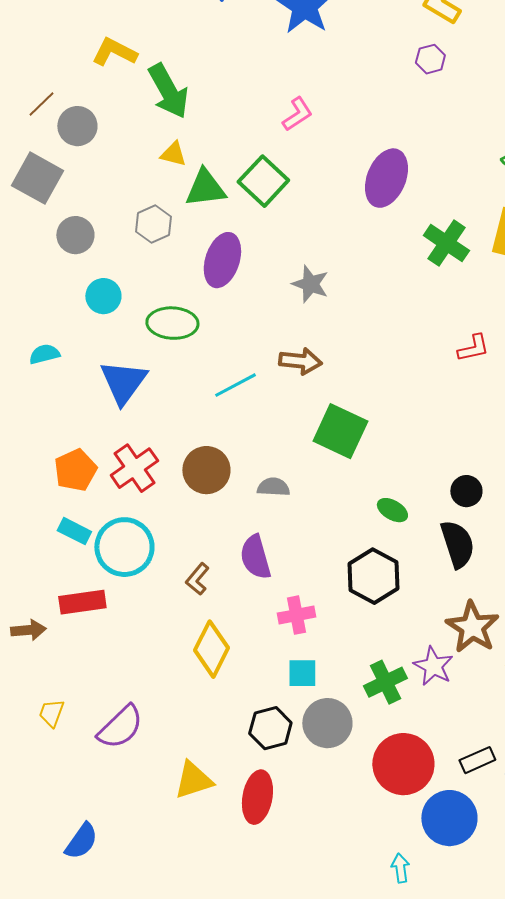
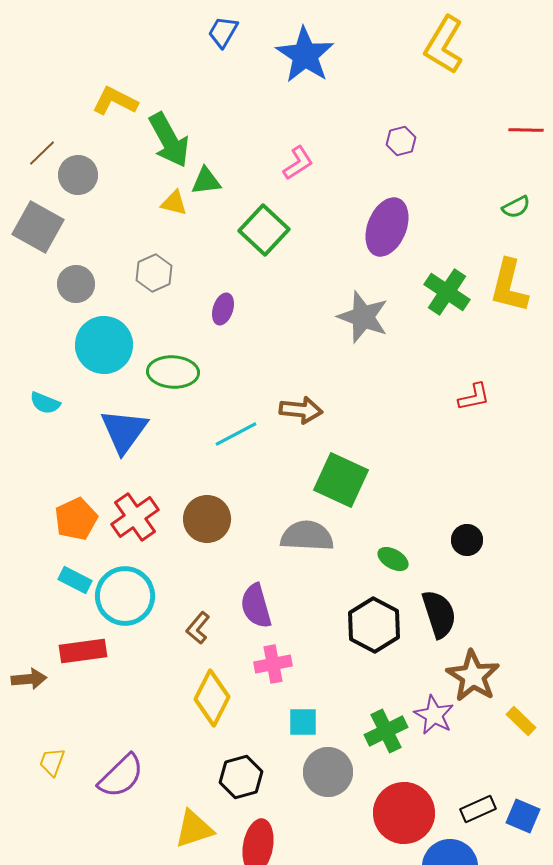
purple hexagon: (430, 59) -> (401, 141), moved
green triangle: (205, 188) -> (206, 181), moved, size x0.7
purple ellipse: (222, 260) -> (223, 309), size x0.6
gray star: (310, 284) -> (363, 317), moved, size x1.4
cyan circle: (103, 296) -> (104, 345), size x1.6
cyan semicircle: (44, 354) -> (45, 403), turned -144
gray semicircle: (273, 487) -> (307, 536), moved, size x1.6
black semicircle: (457, 544) -> (439, 614), moved
pink cross: (296, 615) -> (273, 664), moved
black hexagon: (270, 728) -> (241, 777), moved

